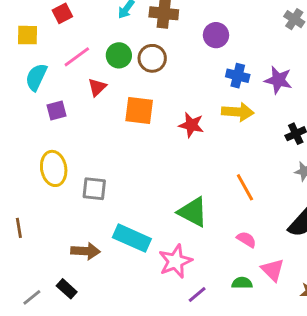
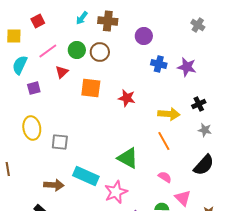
yellow arrow: (238, 112) -> (169, 114), moved

